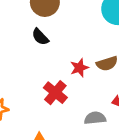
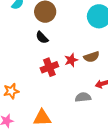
red cross: (55, 93) -> (49, 67), moved, turned 30

